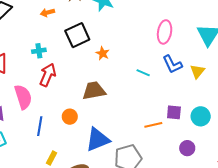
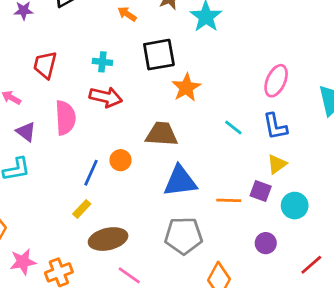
orange arrow: (47, 13) -> (127, 14), turned 32
orange star: (103, 53) -> (186, 88), size x1.5
yellow triangle: (197, 71) -> (277, 164), moved
red arrow: (48, 75) -> (106, 97), turned 65
blue line: (40, 126) -> (91, 173), moved
blue triangle: (98, 140) -> (180, 181), moved

